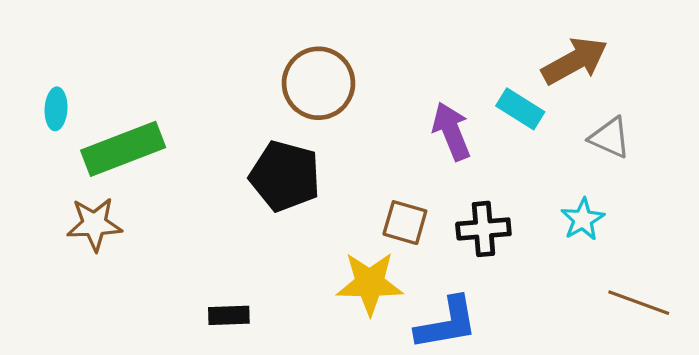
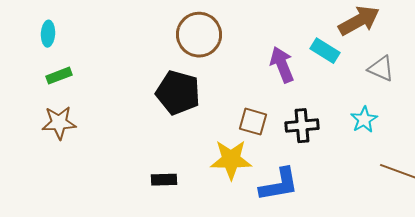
cyan ellipse: (56, 109) -> (48, 34), moved
green rectangle: (123, 149) -> (59, 76), moved, size x0.5
black rectangle: (229, 315) -> (164, 180), moved

